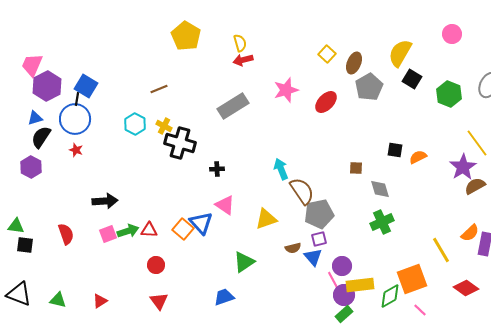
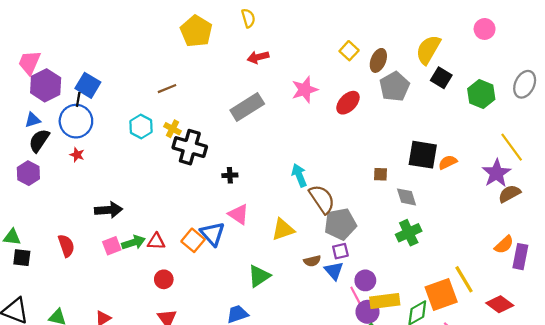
yellow semicircle: (240, 43) -> (248, 18), moved
black square: (395, 150) -> (423, 155), size x1.8
yellow line: (441, 250) -> (464, 279), moved

